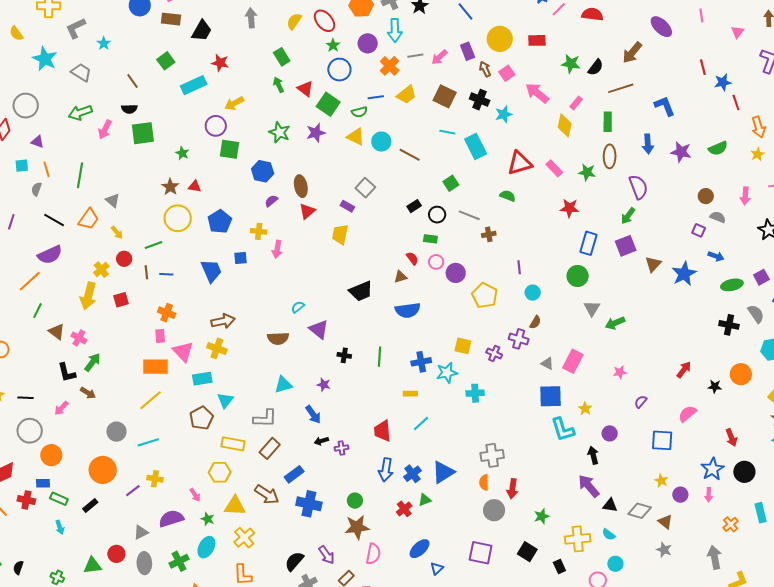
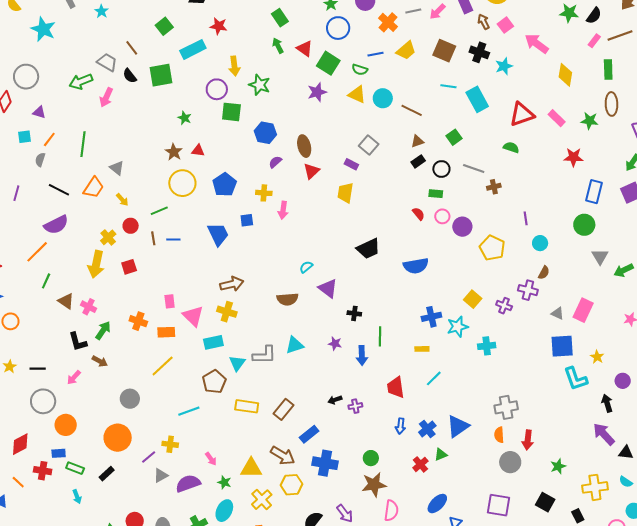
gray trapezoid: (81, 72) -> (107, 62), moved
yellow arrow: (234, 103) -> (234, 66), turned -66
pink rectangle: (576, 103) -> (594, 41), moved
black semicircle: (129, 109) -> (130, 76), turned 56
green semicircle: (359, 112) -> (360, 70), turned 35
green star: (280, 132) -> (259, 85), moved
green square: (143, 133) -> (161, 75), moved
orange line: (46, 169) -> (49, 139), turned 56
brown triangle: (400, 277) -> (417, 141), moved
orange cross: (167, 313) -> (138, 321), moved
yellow square: (463, 346) -> (473, 299), turned 30
green line: (379, 357) -> (380, 336), moved
orange rectangle: (156, 367) -> (166, 332), size x0.7
blue arrow: (313, 414) -> (362, 355), moved, turned 36
gray L-shape: (265, 418) -> (264, 355), moved
cyan line: (148, 442) -> (189, 411), moved
blue arrow: (386, 470) -> (400, 426), size x0.7
yellow hexagon: (220, 472) -> (292, 485), moved
gray triangle: (141, 532) -> (161, 475), moved

